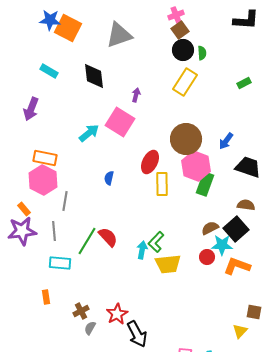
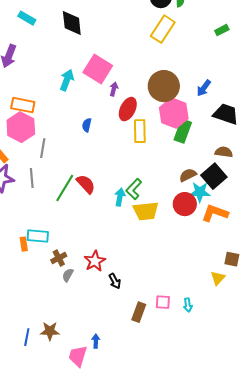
purple arrow: (136, 95) -> (114, 89), moved
cyan arrow: (89, 133) -> (67, 80), turned -30
red circle: (207, 257) -> (185, 204), size x1.5
cyan rectangle: (60, 263) -> (38, 236), moved
black arrow: (137, 334) -> (115, 281), size x0.6

